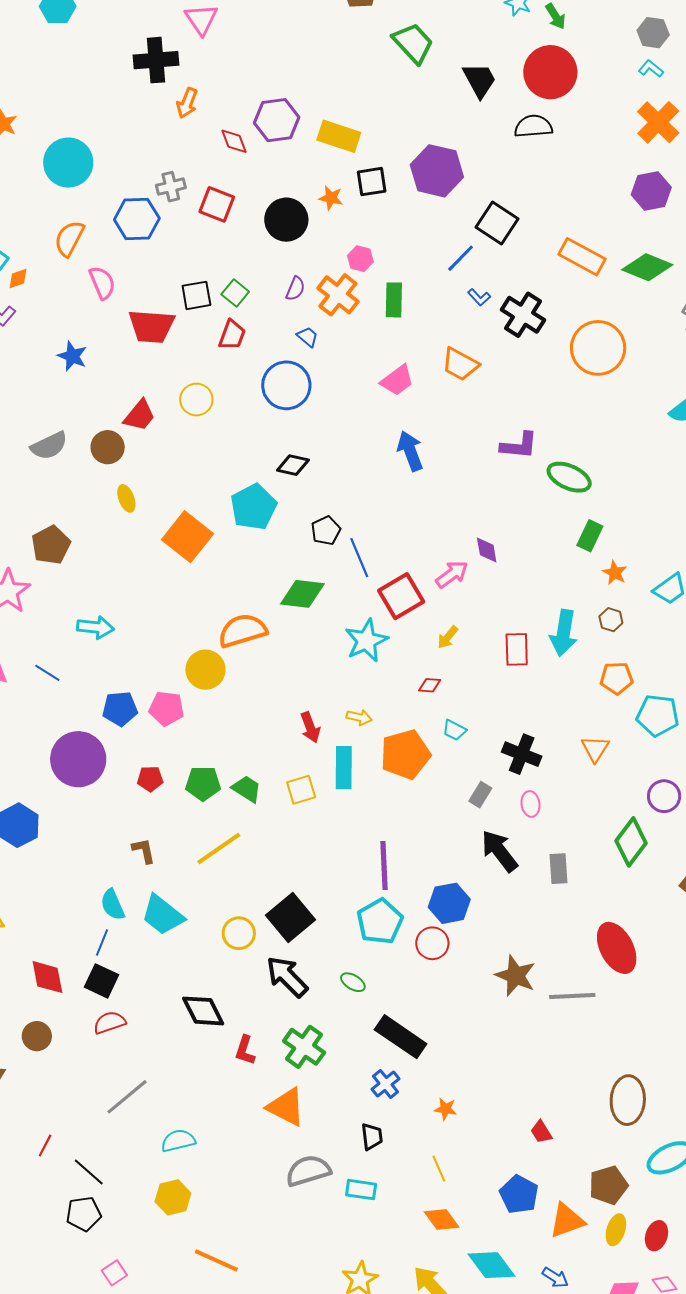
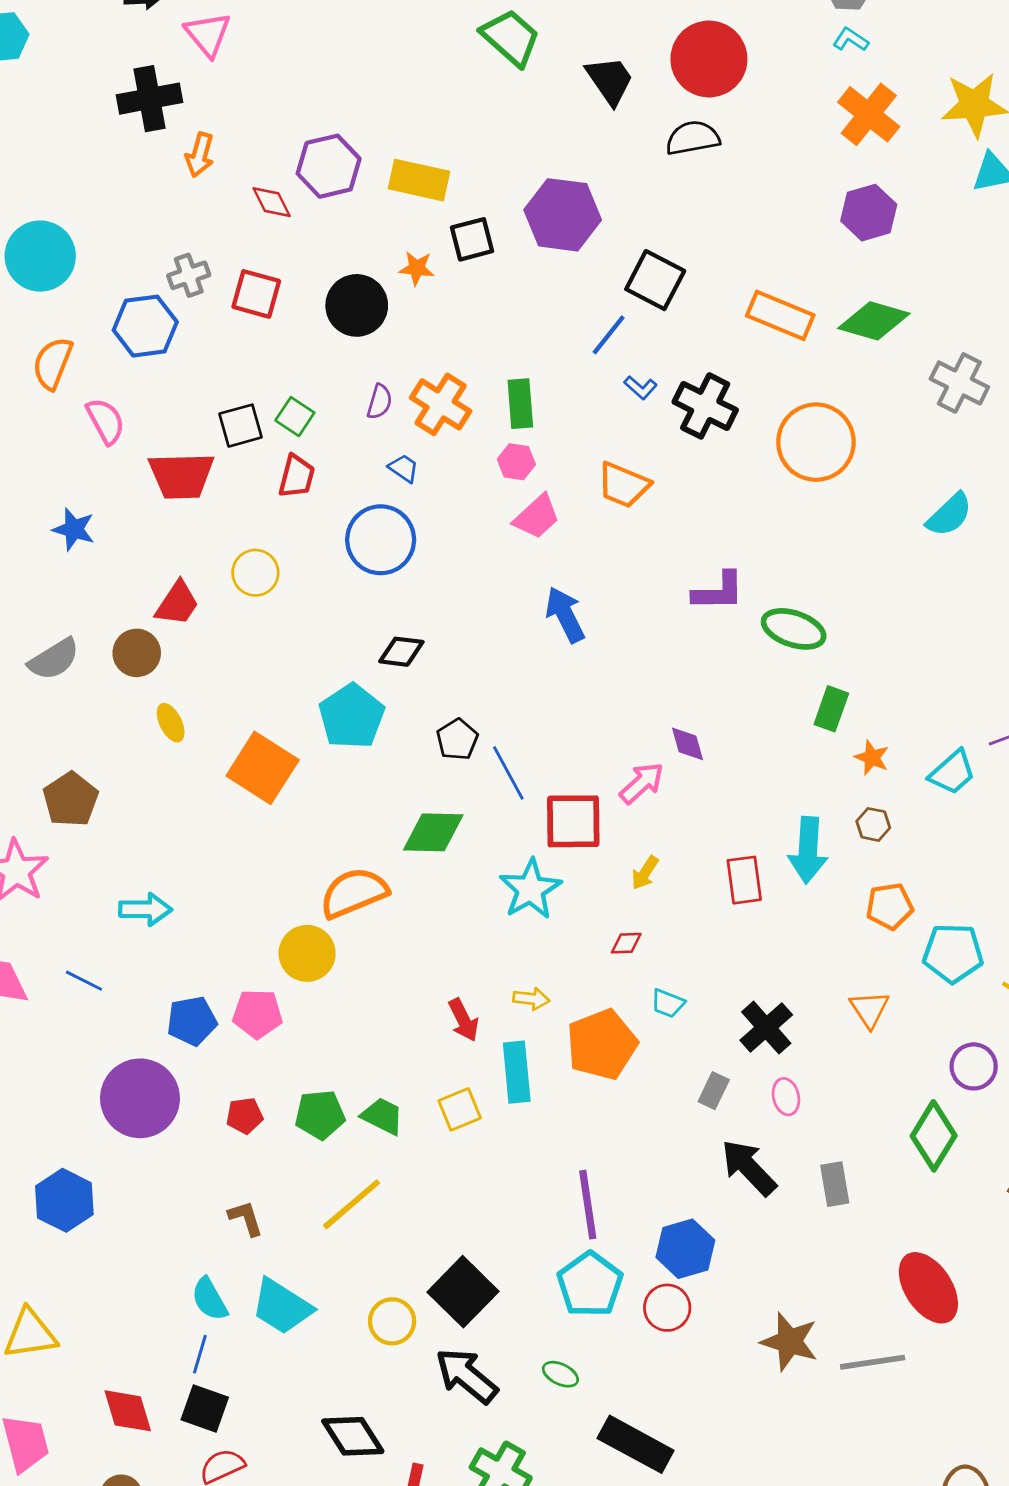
pink hexagon: (360, 259) -> (516, 462), moved
red square: (401, 596) -> (573, 821), turned 36
black cross: (522, 754) -> (766, 1028), turned 33

